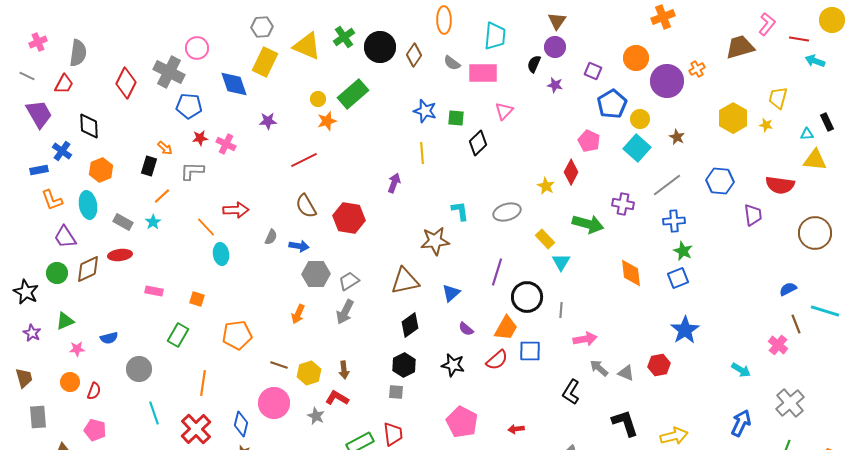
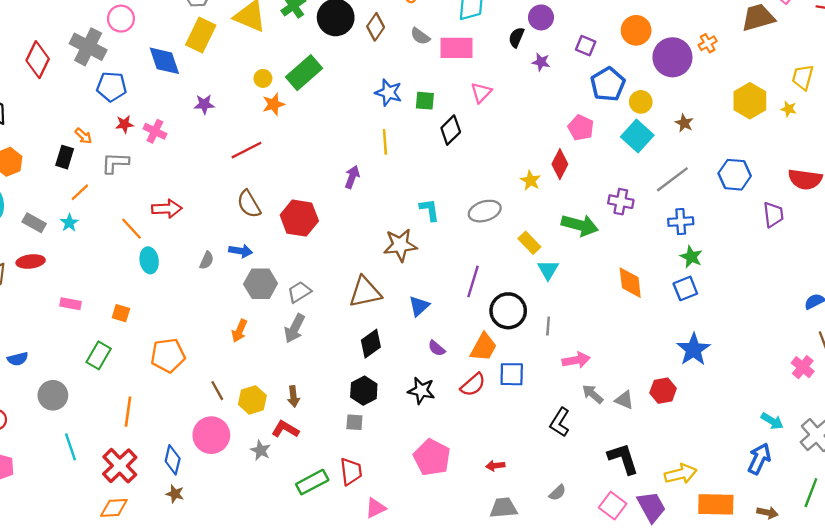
gray semicircle: (271, 237) -> (207, 260), moved
brown line: (279, 365) -> (217, 391), turned 42
cyan arrow: (741, 370) -> (772, 421), moved

